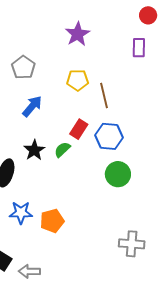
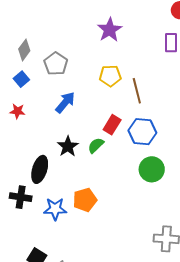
orange pentagon: (52, 221) -> (85, 200), moved

